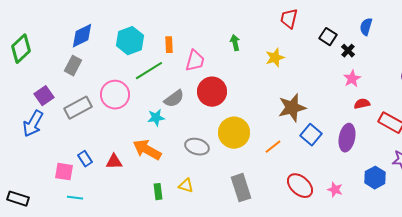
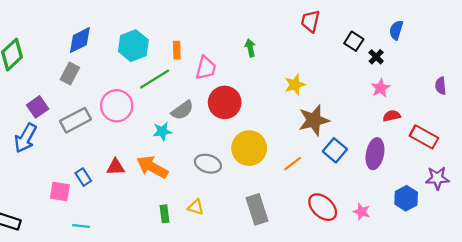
yellow star: (275, 58) -> (295, 85), moved
red triangle: (114, 162) -> (116, 167), moved
cyan line: (75, 198) -> (81, 226), moved

